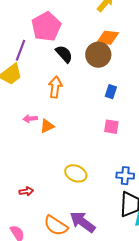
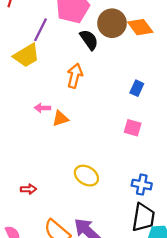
orange diamond: (108, 38) -> (140, 27), turned 40
brown circle: (98, 55) -> (112, 23), moved

